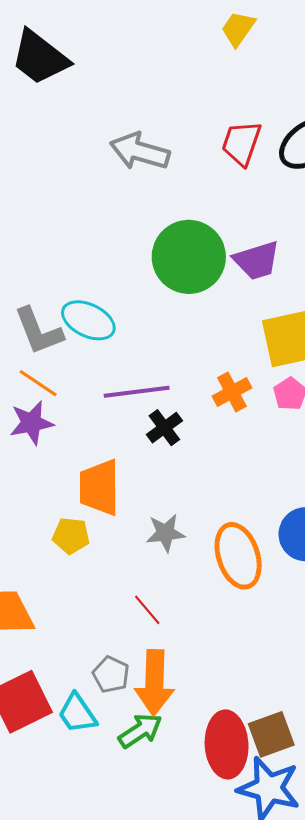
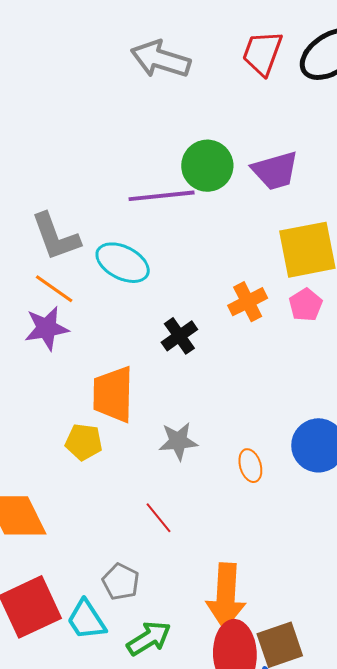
green circle: (189, 257) -> (207, 166), size x0.7
cyan ellipse: (88, 320) -> (123, 263), moved
purple line: (137, 392) -> (162, 196), moved
orange ellipse: (238, 556) -> (250, 466), size x0.5
orange arrow: (154, 683) -> (226, 596), moved

